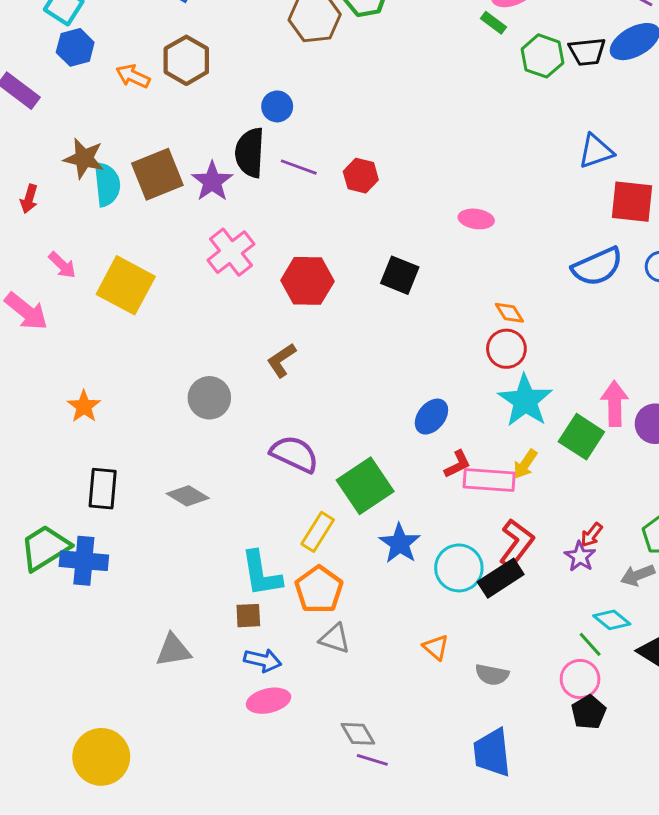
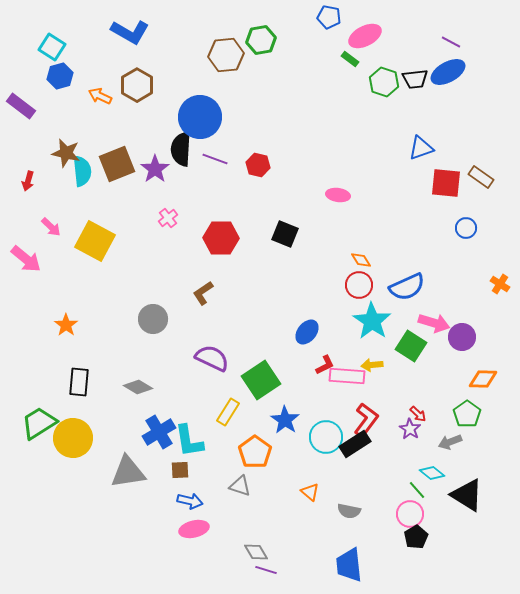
blue circle: (277, 106) -> (200, 117), size x2.0
pink cross: (231, 252) -> (168, 218), size x0.6
blue semicircle: (597, 267) -> (407, 287), moved
pink arrow: (615, 404) -> (434, 323), turned 108
yellow arrow: (525, 464) -> (372, 365), turned 50
red arrow: (592, 535) -> (418, 414), turned -84
blue cross: (84, 561) -> (159, 432), moved, turned -36
orange pentagon: (319, 590) -> (255, 452), moved
gray triangle: (173, 650) -> (128, 472), moved, size x1.4
yellow circle: (101, 757) -> (73, 438), moved

